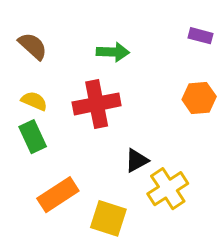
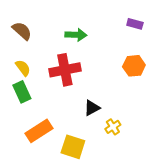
yellow semicircle: (34, 101) -> (23, 68), turned 30
yellow cross: (168, 189) -> (113, 127), size x0.6

